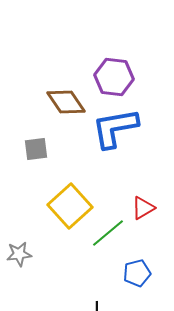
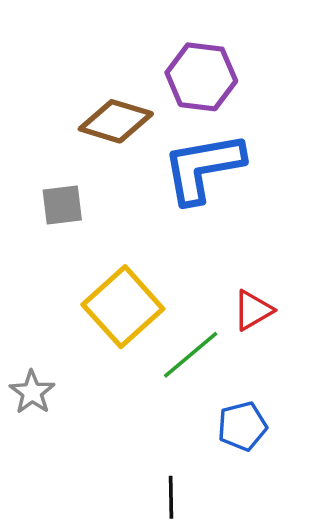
brown diamond: (66, 102) -> (116, 121), turned -39
gray star: (19, 254) -> (32, 392), turned -30

